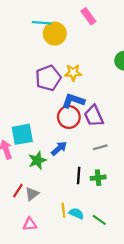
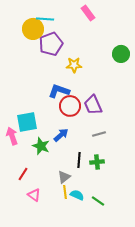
yellow circle: (55, 34) -> (33, 29), moved
purple pentagon: (48, 78) -> (51, 44), moved
blue L-shape: (73, 101) -> (59, 91), moved
green star: (37, 160) -> (41, 146), turned -30
gray triangle: (32, 194) -> (64, 177), moved
pink triangle: (30, 224) -> (34, 195), moved, turned 40

